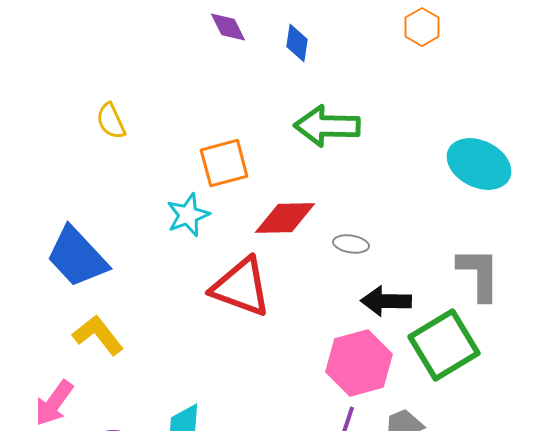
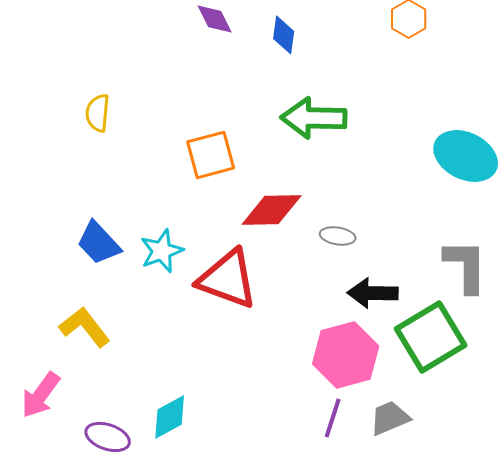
yellow semicircle: (111, 121) -> (98, 113), turned 30
cyan star: (188, 215) -> (162, 251), moved
blue trapezoid: (77, 257) -> (99, 243), moved, size x0.7

